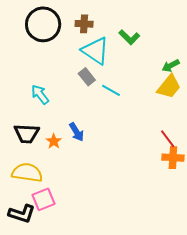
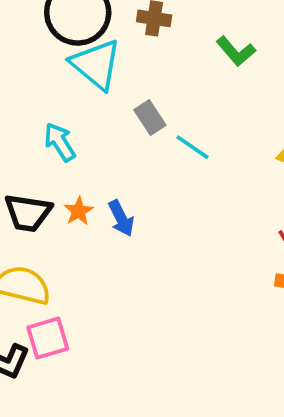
cyan triangle: (95, 51) -> (96, 64), moved
orange star: (54, 141) -> (79, 211), moved

